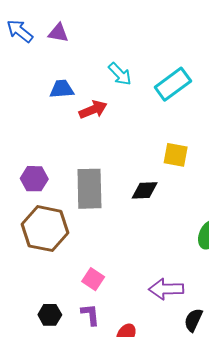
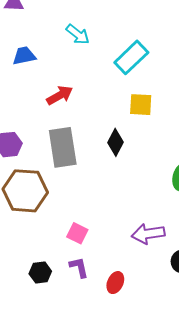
cyan rectangle: (173, 84) -> (131, 57), moved
red arrow: (93, 110) -> (60, 95), moved
black diamond: (145, 190) -> (116, 142), turned -52

